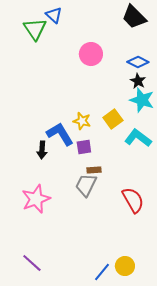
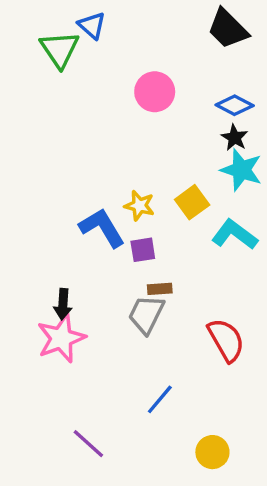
black arrow: (42, 150) -> (63, 304), moved
purple line: (32, 263) -> (88, 444), moved
blue line: (102, 272) -> (160, 399), moved

